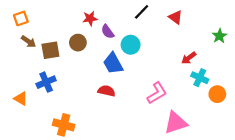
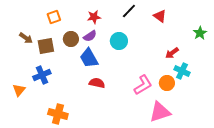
orange square: (21, 18) -> (54, 17), moved
red star: (90, 18) -> (94, 17), moved
purple semicircle: (108, 32) -> (90, 36), moved, turned -88
blue trapezoid: (113, 63) -> (89, 58), moved
orange circle: (217, 94) -> (167, 83), moved
orange triangle: (21, 99) -> (19, 90), turned 40

